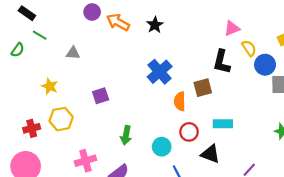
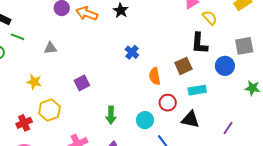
black L-shape: (222, 62) -> (199, 43), moved
blue circle: (265, 65) -> (225, 66), moved
blue cross: (160, 72) -> (132, 52), size x0.6
brown square: (203, 88) -> (183, 66), moved

